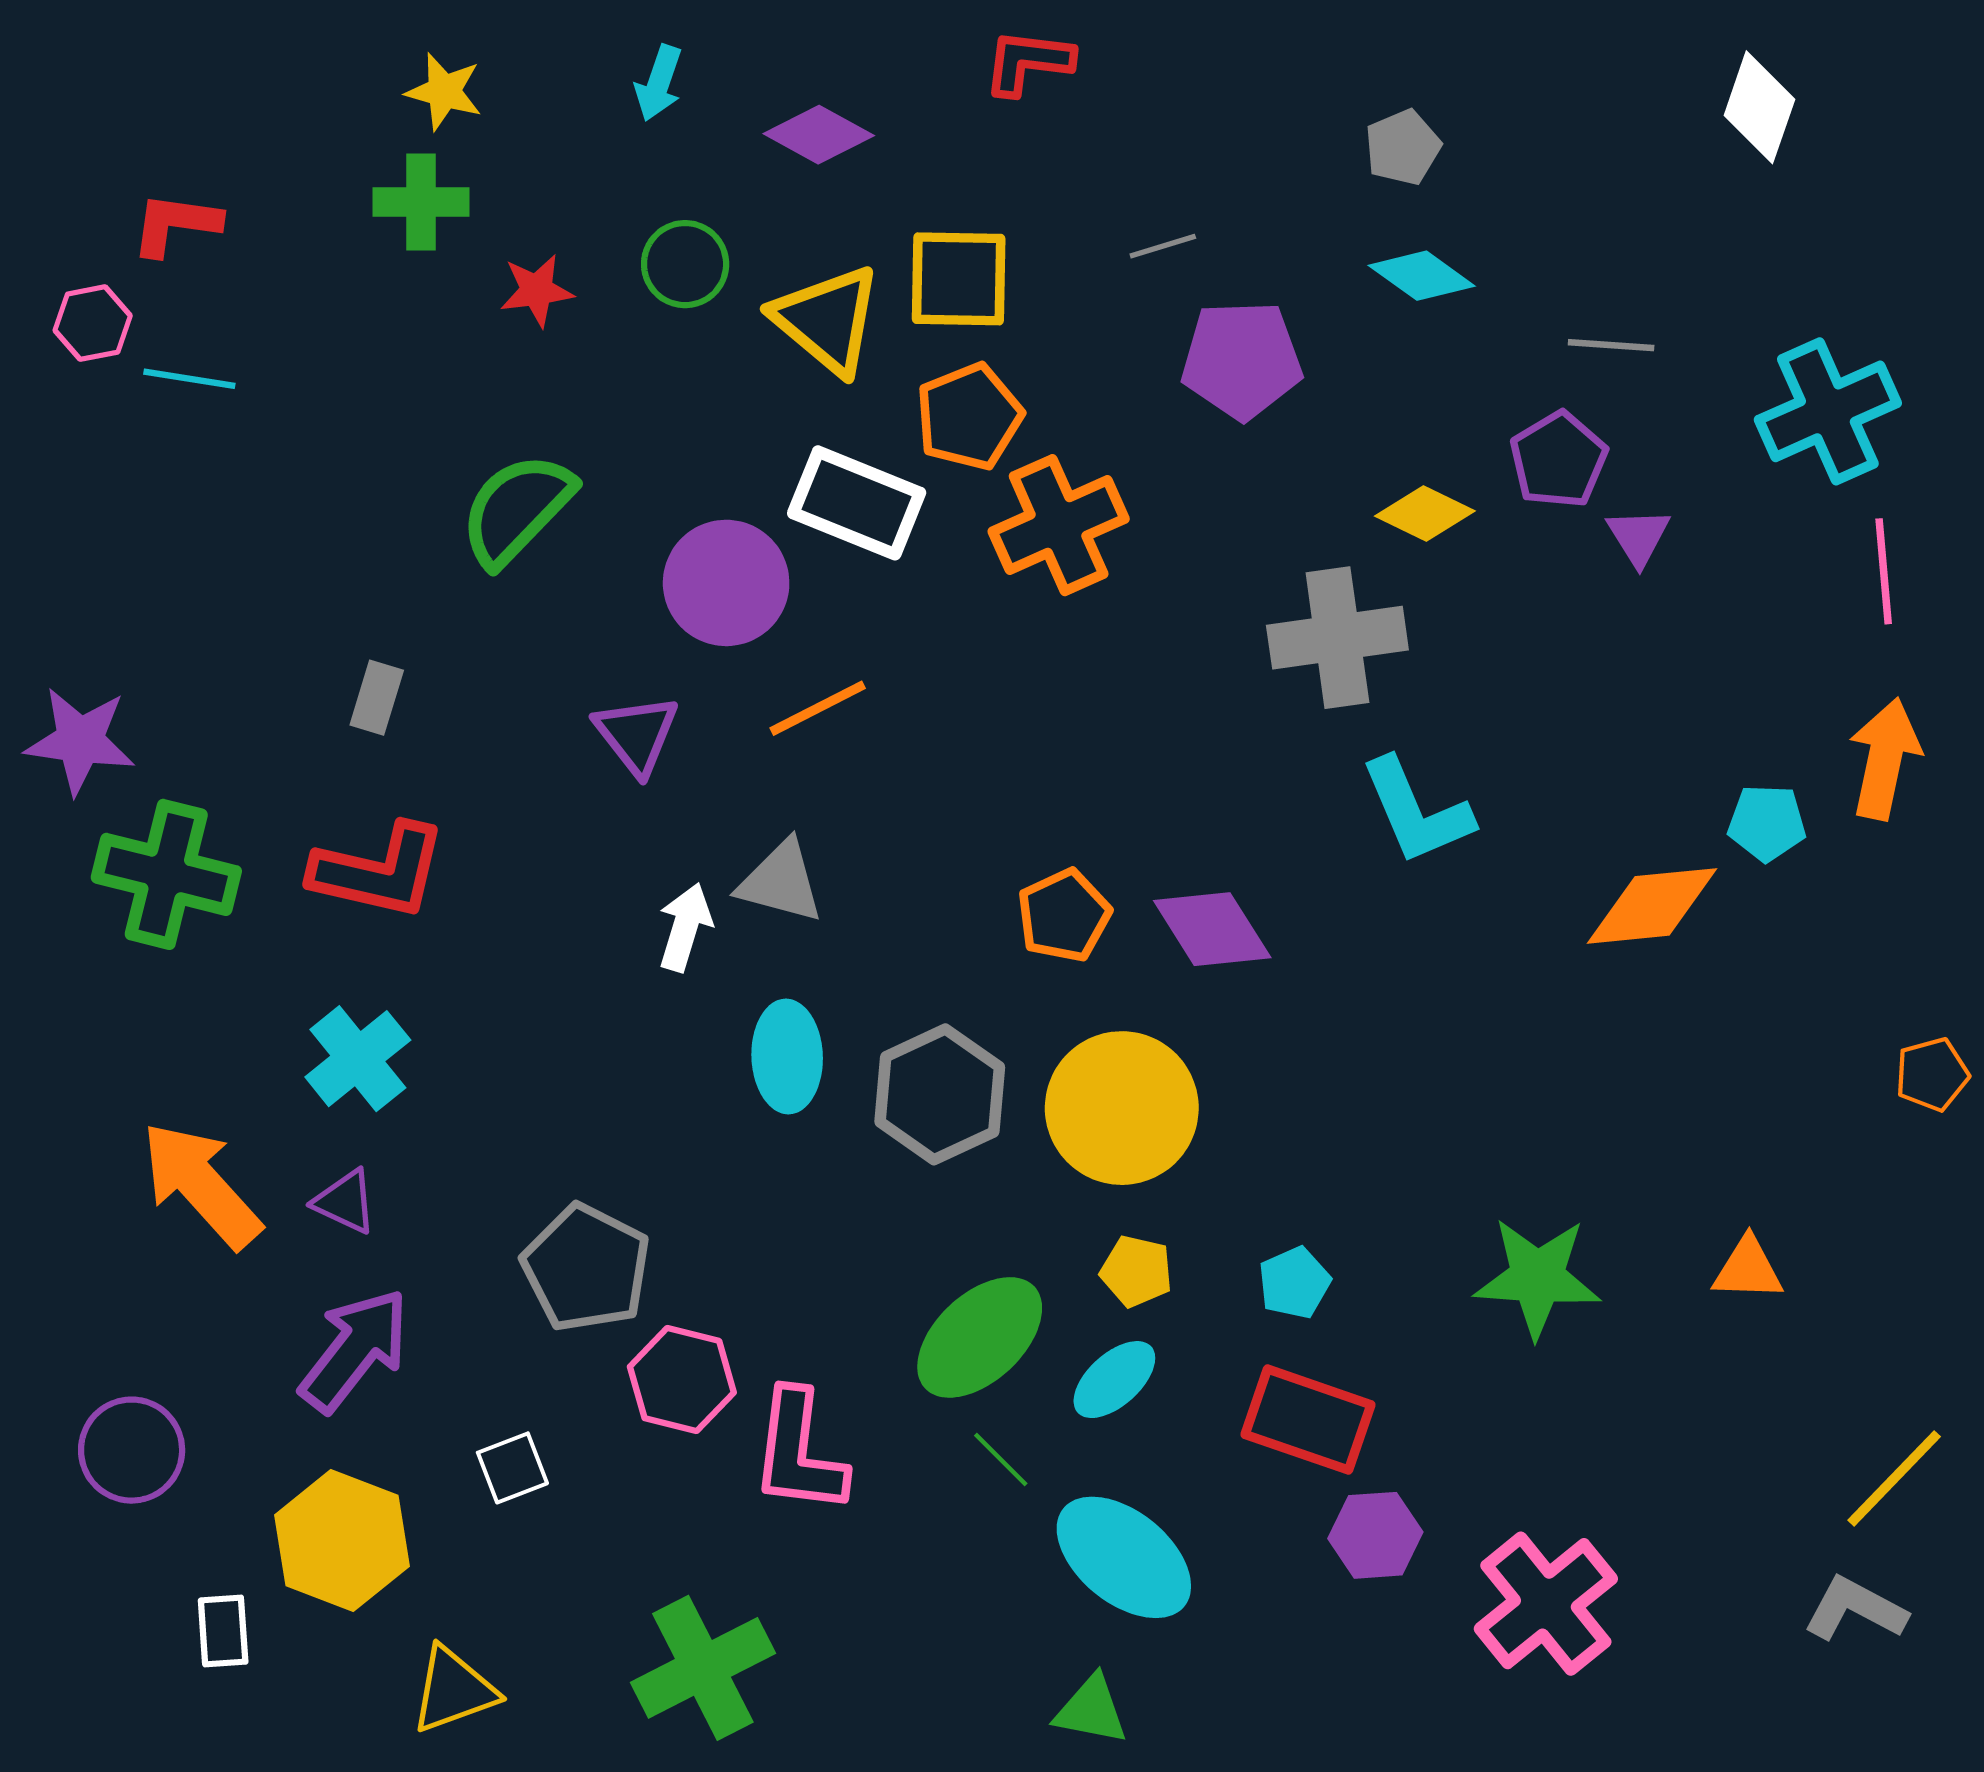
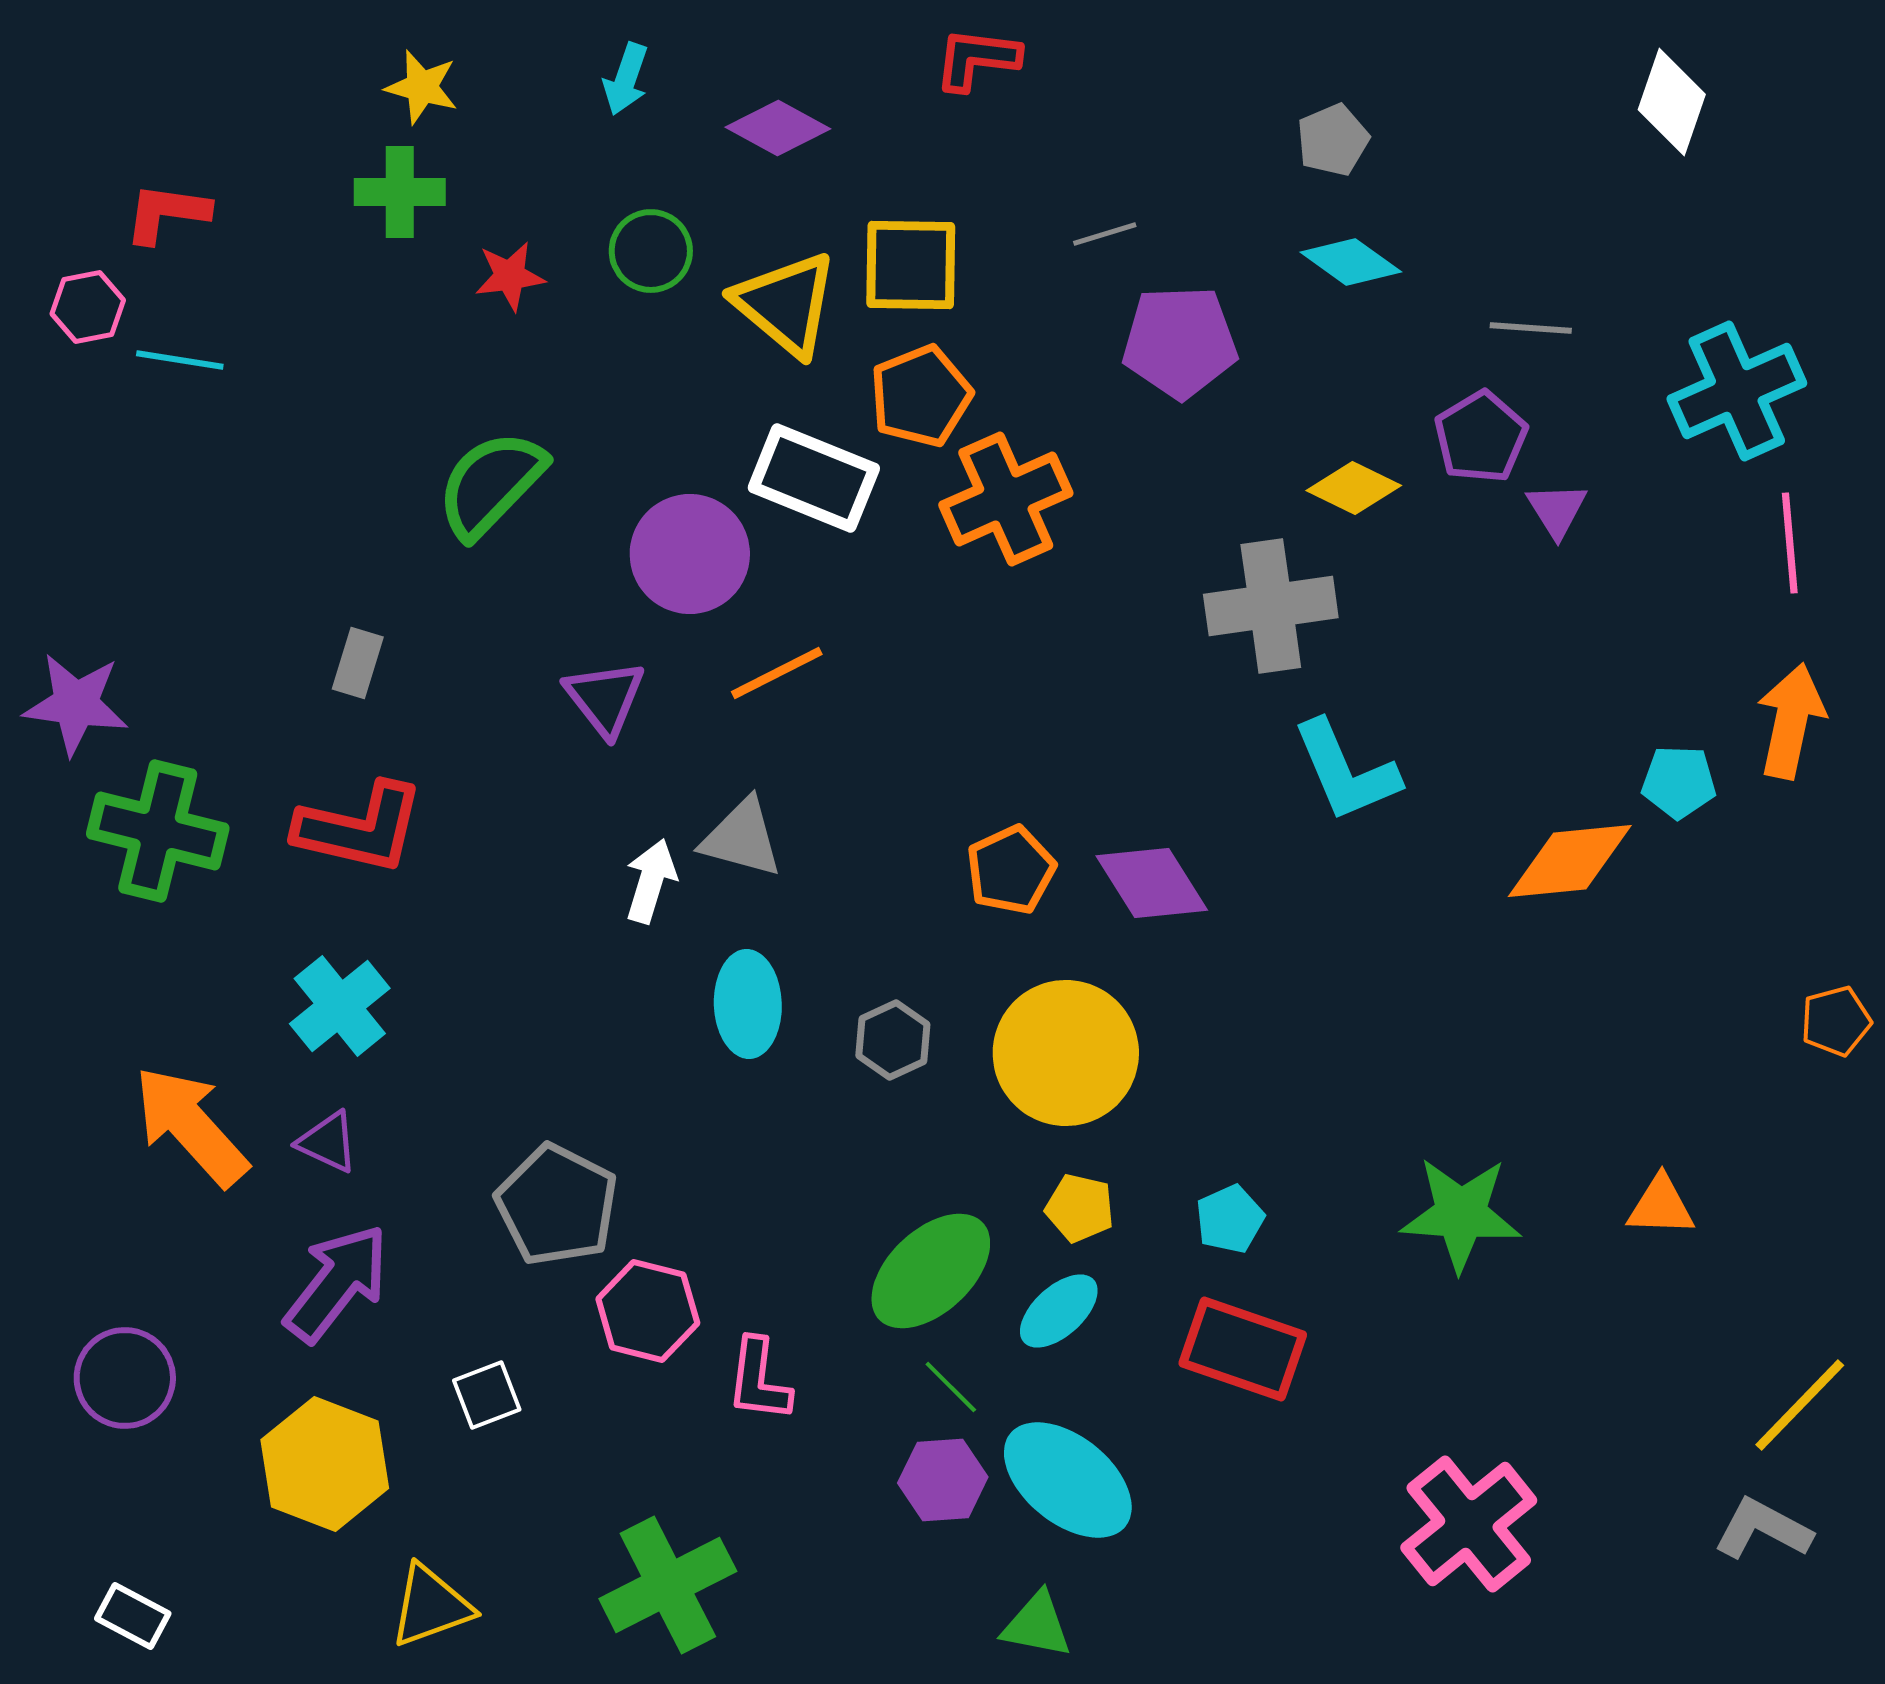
gray hexagon: (940, 1094) -> (893, 1040), size x0.6
pink L-shape: (799, 1452) -> (759, 1380), size x0.7
purple hexagon: (1375, 1535) -> (943, 1480), moved
white rectangle: (223, 1631) -> (133, 1616), moved, turned -58

